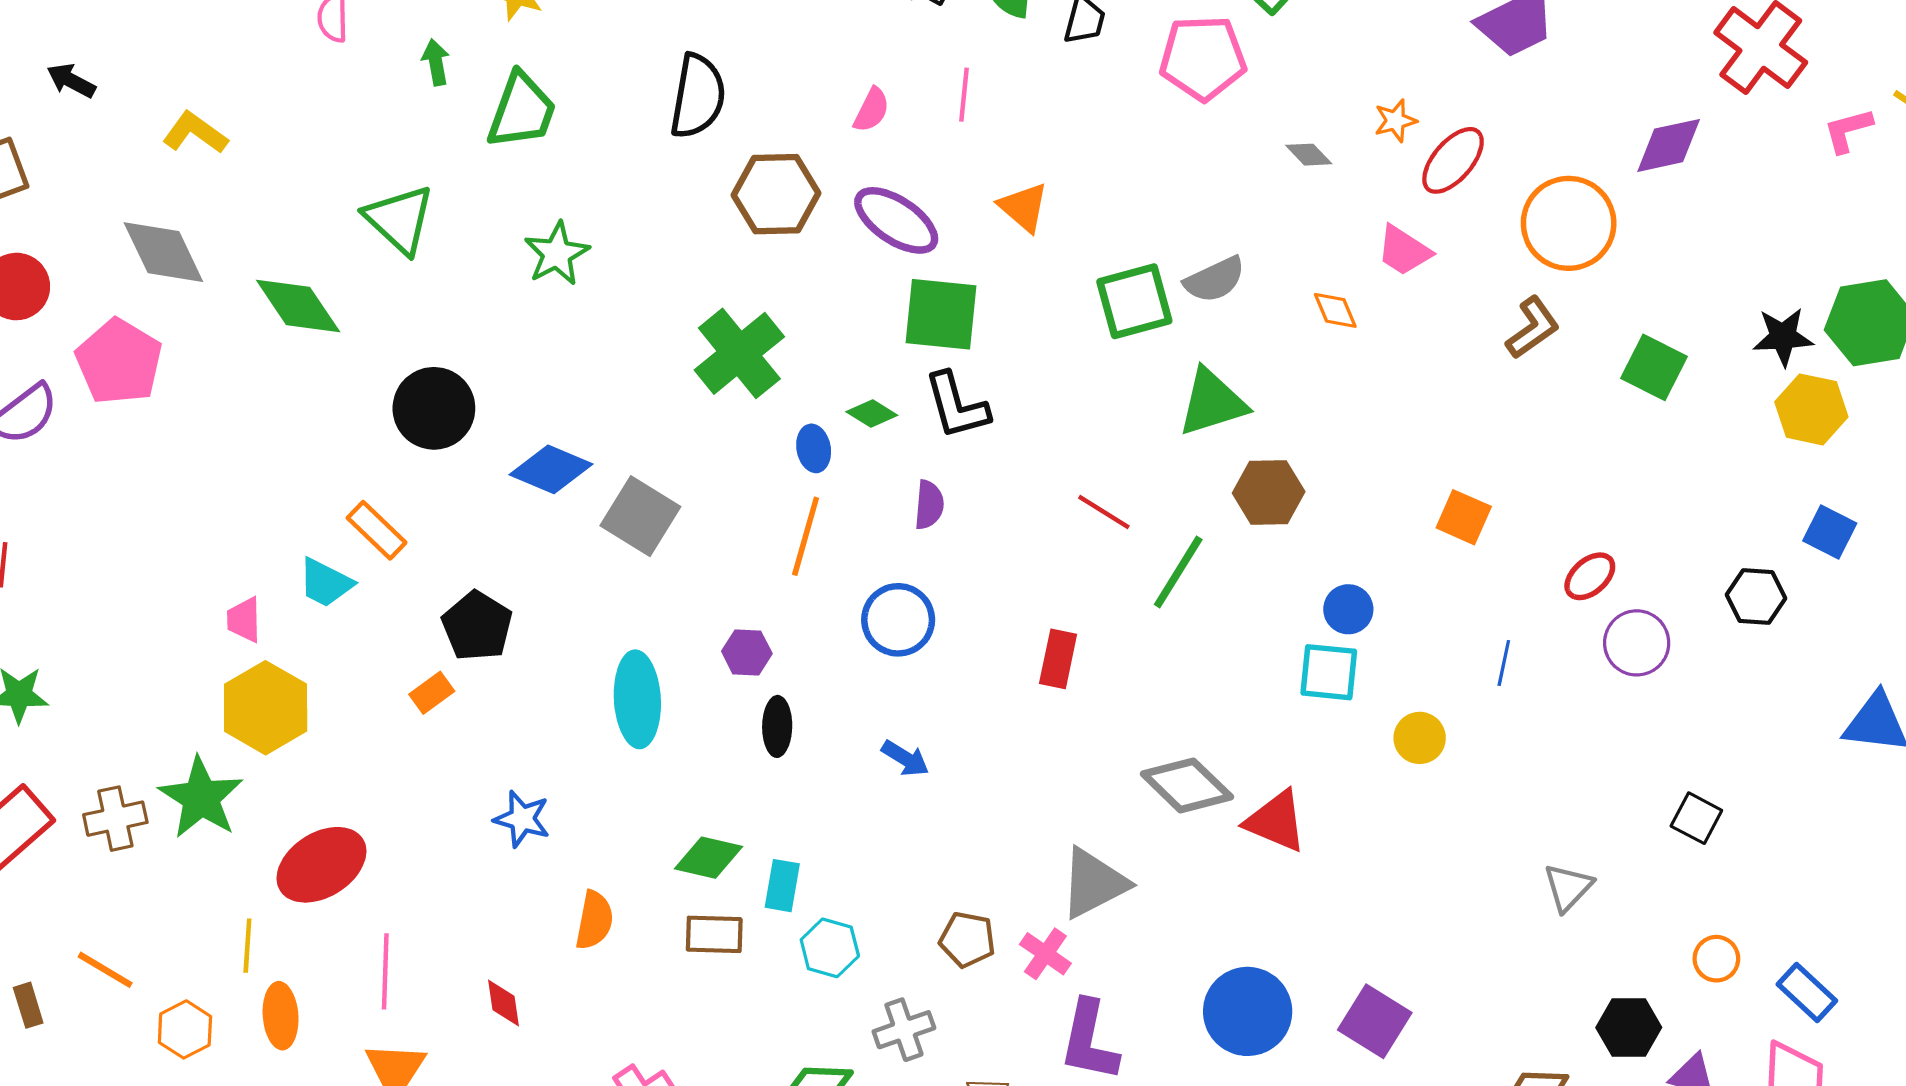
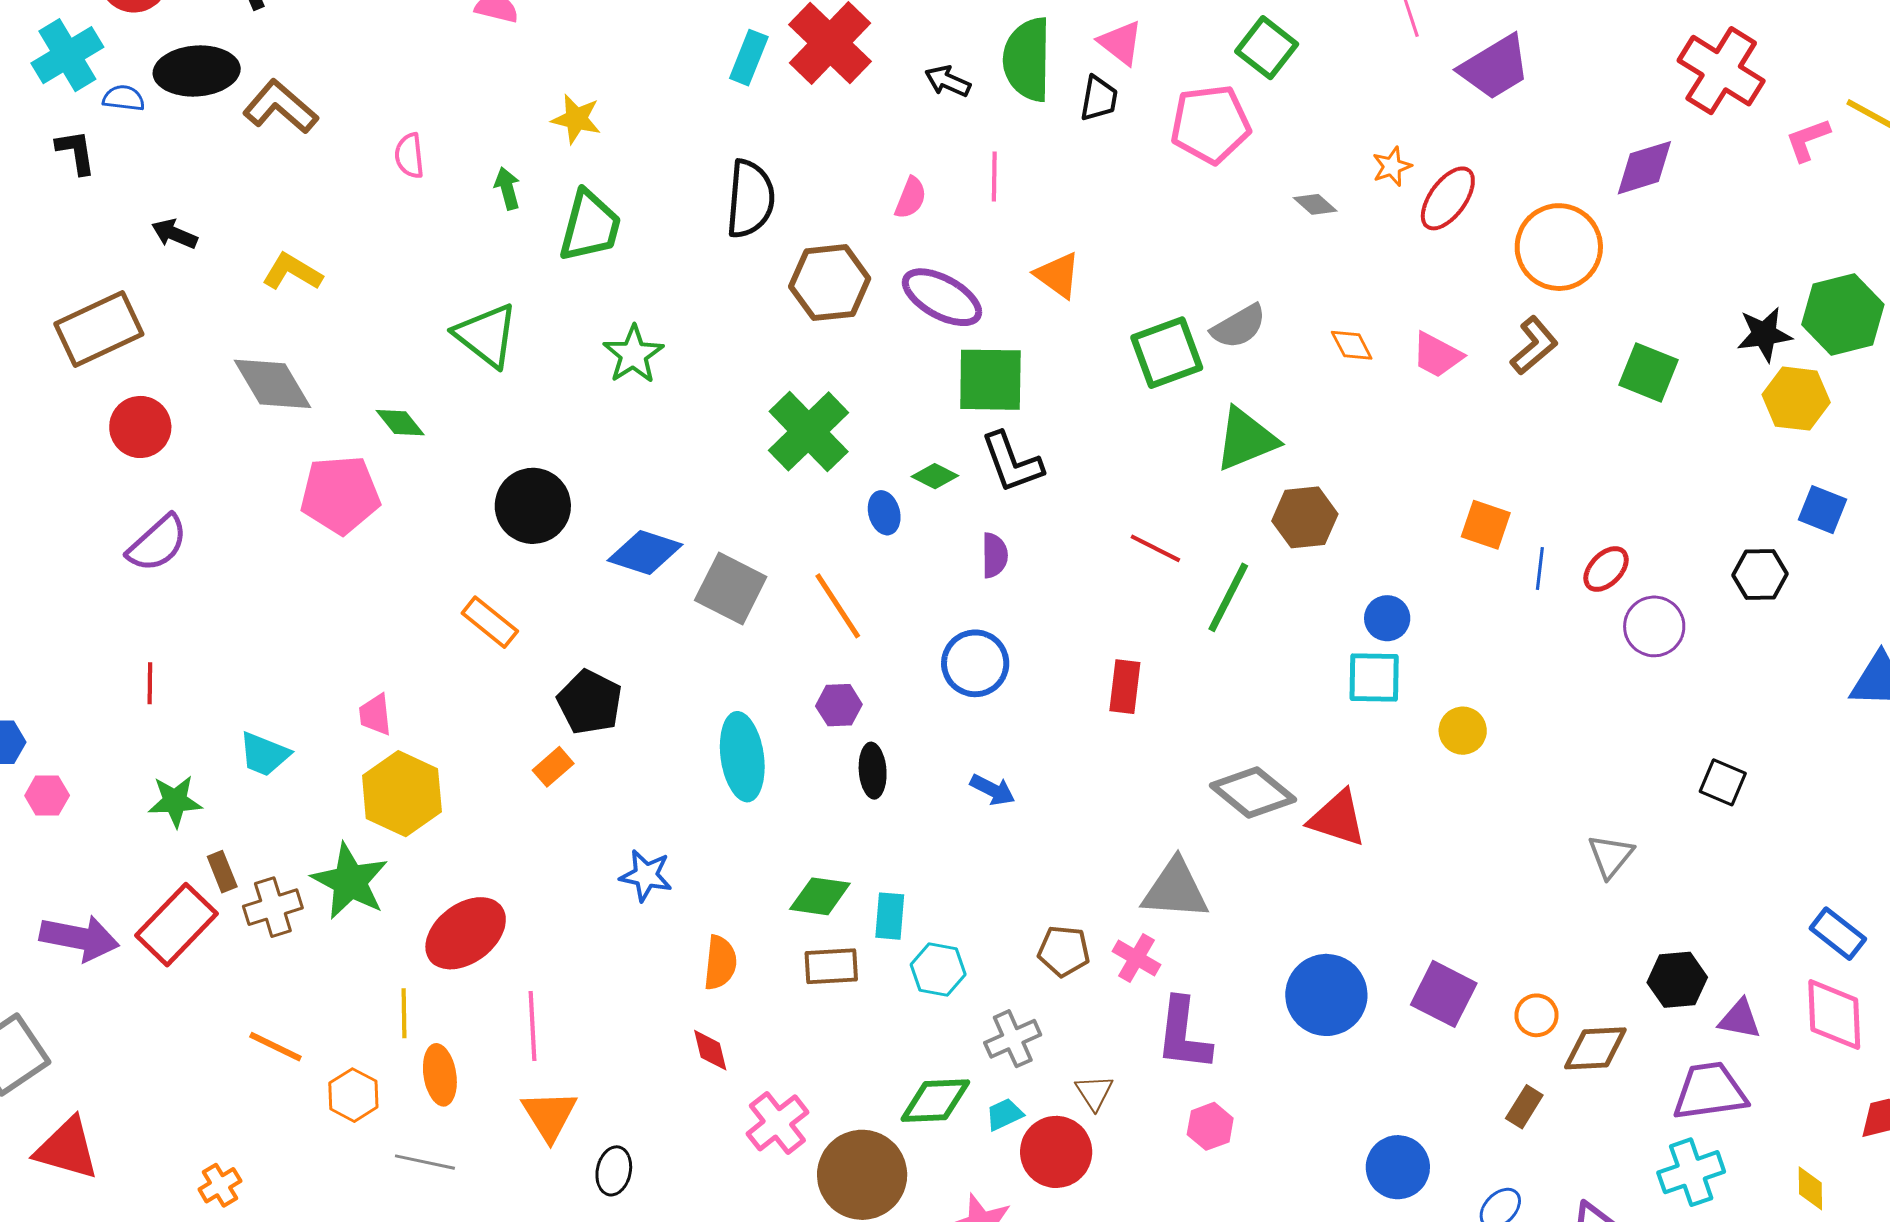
pink trapezoid: (1404, 251) -> (1437, 355), moved
green diamond: (298, 306) -> (400, 423), size x0.6
pink pentagon: (119, 362) -> (340, 495), moved, turned -30
orange line: (806, 536) -> (838, 606), moved, turned -44
cyan trapezoid: (326, 583) -> (264, 754), moved
blue line: (1504, 663) -> (1540, 569), moved
gray triangle: (1094, 883) -> (1175, 889), turned 36
orange circle: (1716, 959) -> (1537, 1015), moved
red diamond: (503, 1003) -> (710, 1050), moved
brown rectangle: (28, 1005) -> (222, 872), moved

